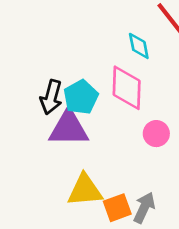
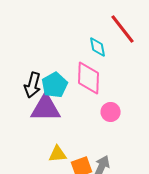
yellow triangle: (85, 190) -> (58, 154), size x0.7

